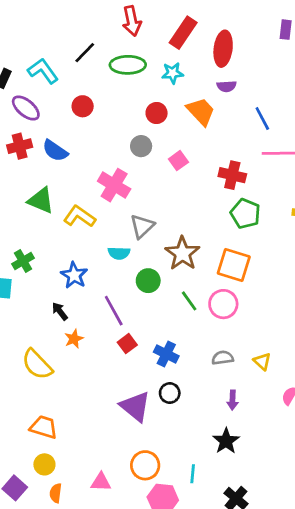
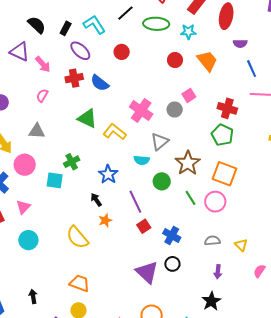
purple semicircle: (227, 86) -> (240, 44), moved
gray circle: (141, 146) -> (175, 109), moved
green pentagon: (245, 214) -> (222, 135), moved

